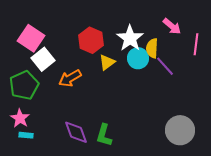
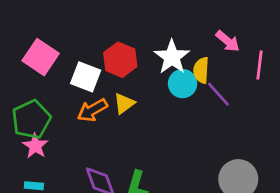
white square: (43, 59) -> (86, 77), moved, turned -30
yellow triangle: (107, 62) -> (124, 103), moved
pink star: (20, 118) -> (35, 146), moved

